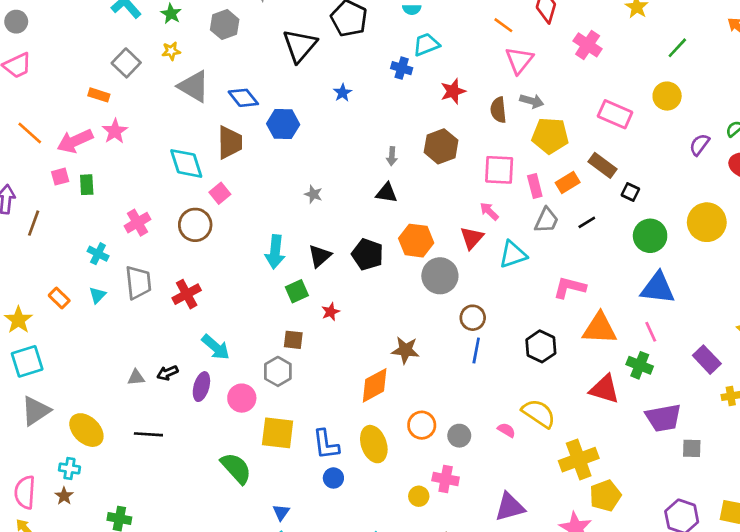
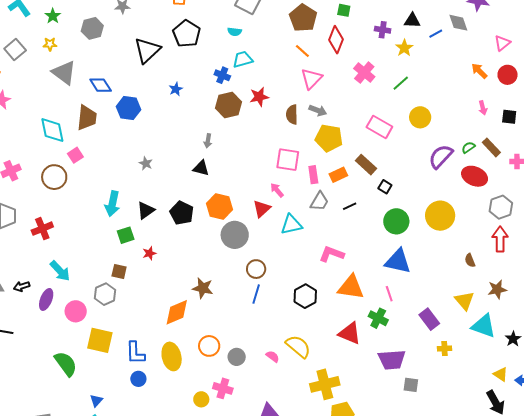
green line: (677, 48) -> (401, 83), moved
purple semicircle: (699, 145) -> (441, 157), size x1.5
brown hexagon: (441, 146) -> (228, 105), moved

